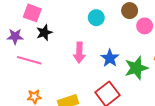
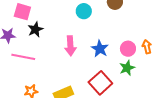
pink circle: (145, 26) -> (128, 49), moved
green star: (136, 68) -> (127, 68), moved, size x0.7

